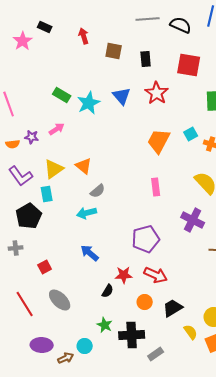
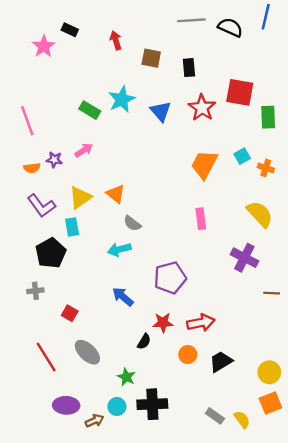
red square: (189, 65) -> (240, 92), moved
cyan star: (89, 103) -> (122, 99), moved
gray semicircle: (98, 191) -> (132, 223), turned 77
purple pentagon: (146, 239) -> (170, 278), moved
red square: (45, 267) -> (70, 313), turned -32
red arrow: (156, 275) -> (201, 323), turned -35
green star: (105, 325) -> (126, 377), moved
yellow semicircle: (191, 332) -> (242, 419), moved
black cross: (132, 335) -> (152, 404), moved
gray rectangle: (156, 354) -> (215, 416), moved, turned 70

